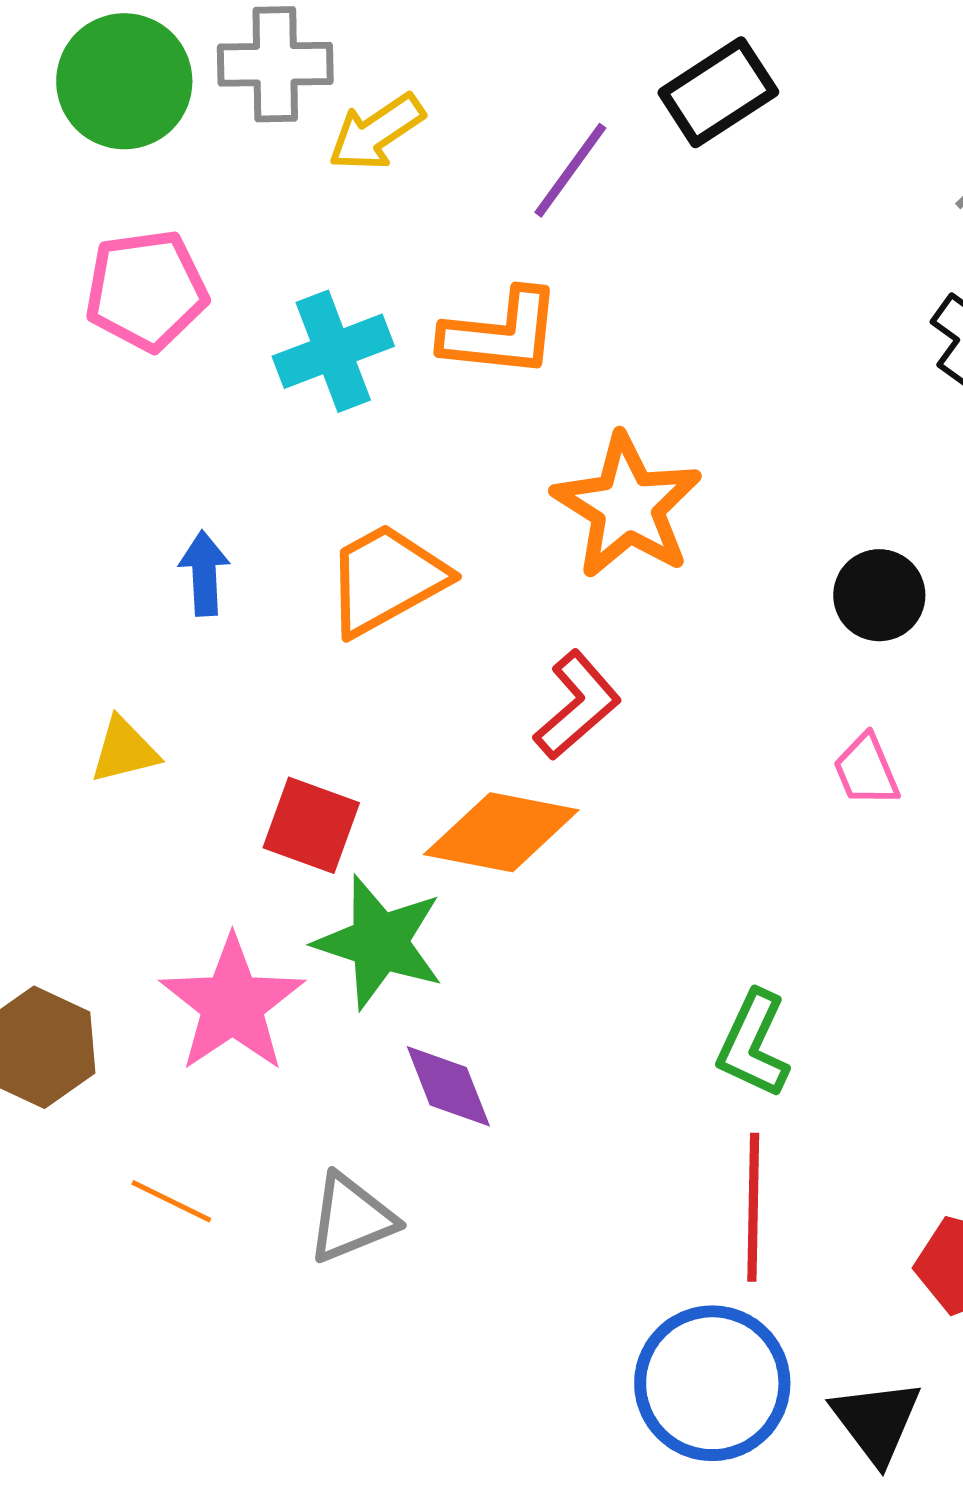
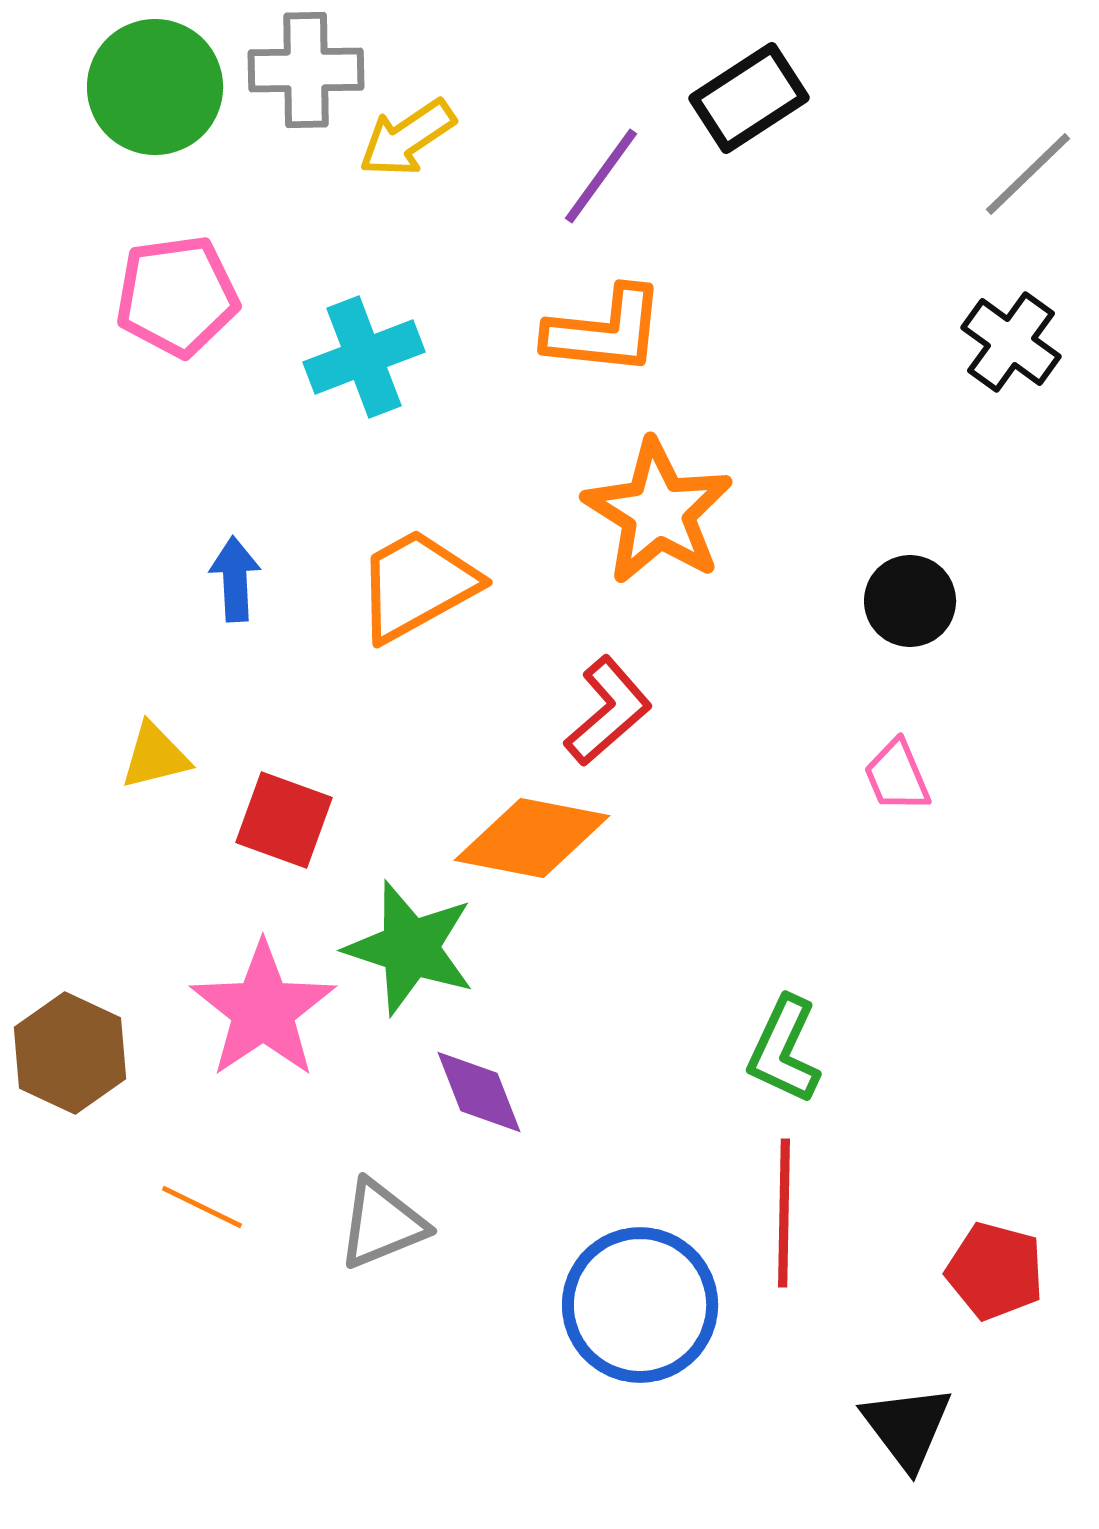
orange L-shape: (501, 333) -> (605, 331), moved
red square: (311, 825) -> (284, 820), moved
blue circle: (712, 1383) -> (640, 1305), moved

